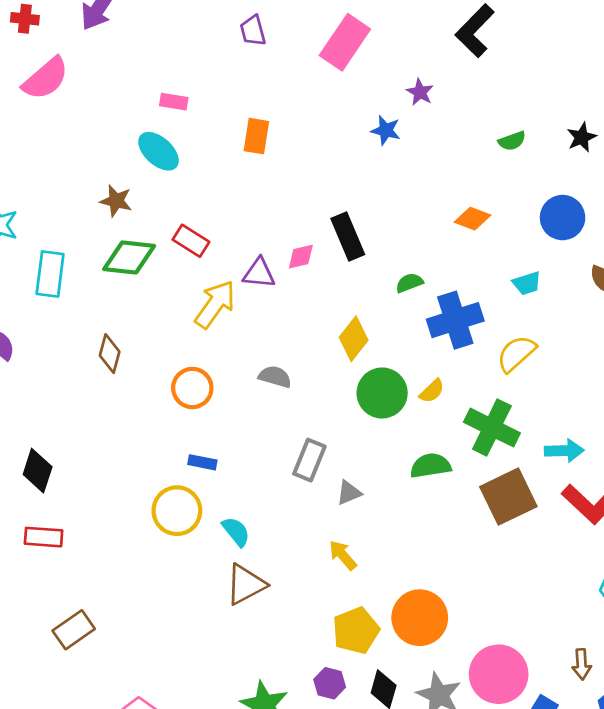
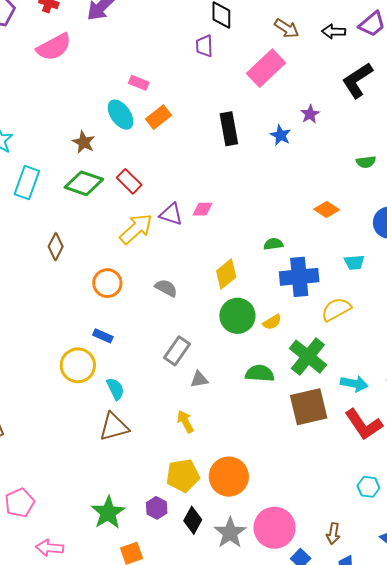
orange rectangle: (256, 136) -> (158, 117), moved, turned 30
black rectangle: (348, 236) -> (229, 129), moved

